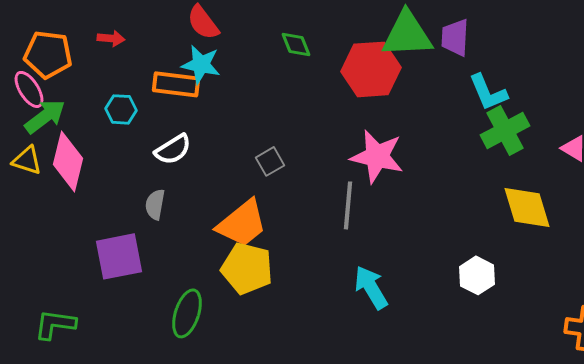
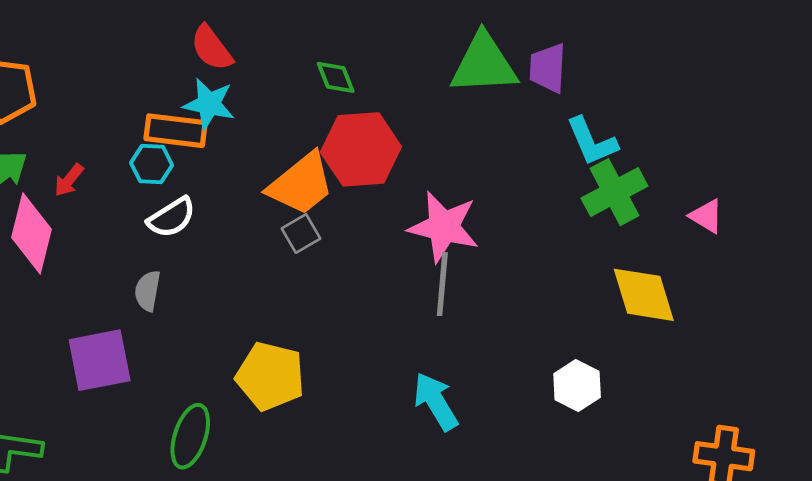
red arrow: (111, 38) -> (69, 180), moved, turned 124
red hexagon: (371, 69) -> (361, 149), moved
cyan hexagon: (121, 109) -> (152, 164), moved
gray line: (348, 205) -> (442, 284), moved
orange trapezoid: (242, 223) -> (301, 184), moved

